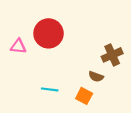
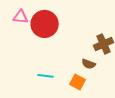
pink triangle: (18, 46) -> (21, 17), moved

